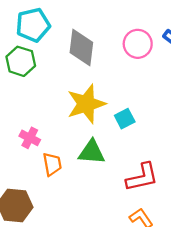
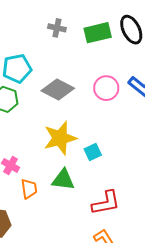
gray diamond: (81, 47) -> (58, 89), turned -72

